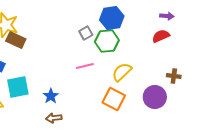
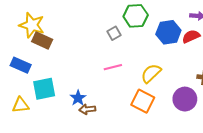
blue hexagon: (112, 18) -> (168, 32), moved
green hexagon: (107, 41) -> (136, 16), moved
brown arrow: (54, 118) -> (87, 109), moved

